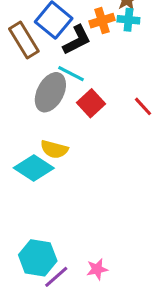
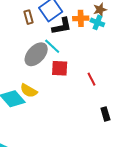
brown rectangle: (24, 40) -> (29, 17), size x0.6
red square: (91, 103) -> (60, 68), turned 30

